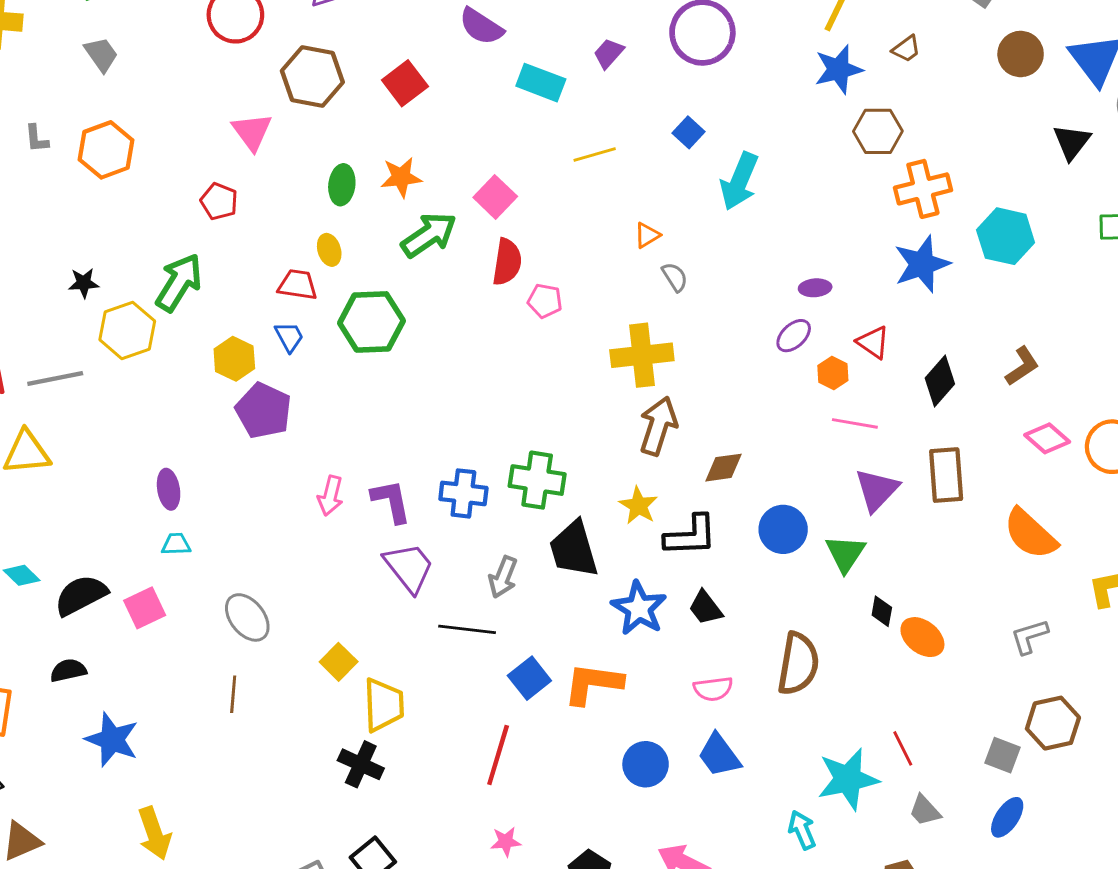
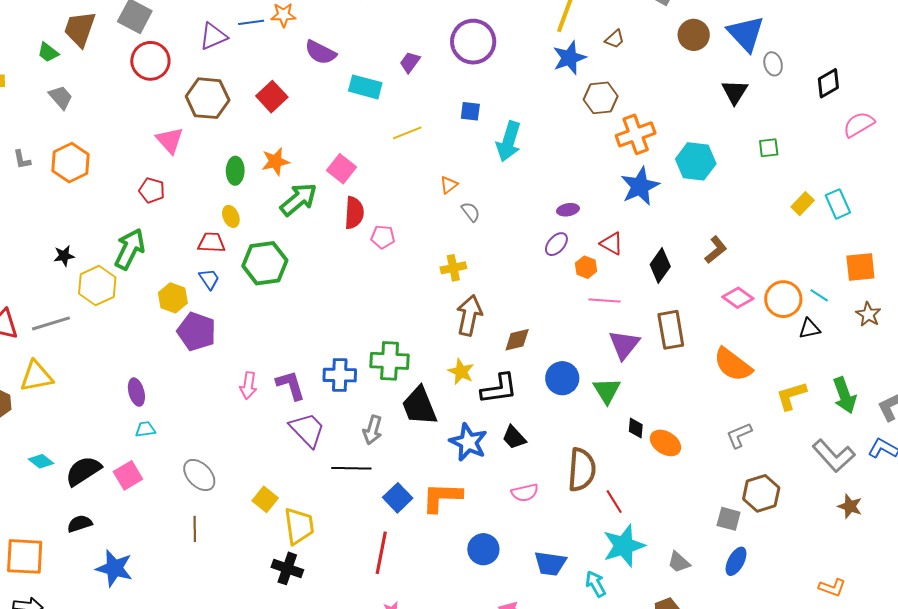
blue square: (688, 132) -> (470, 111), turned -30
yellow cross: (642, 355) -> (453, 268), size x0.6
red line: (903, 748) -> (614, 502), moved
blue trapezoid: (719, 755) -> (550, 563), moved, turned -40

